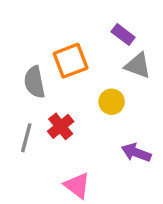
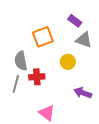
gray semicircle: (34, 82) -> (21, 61), moved
red cross: (61, 126) -> (37, 77), turned 35

